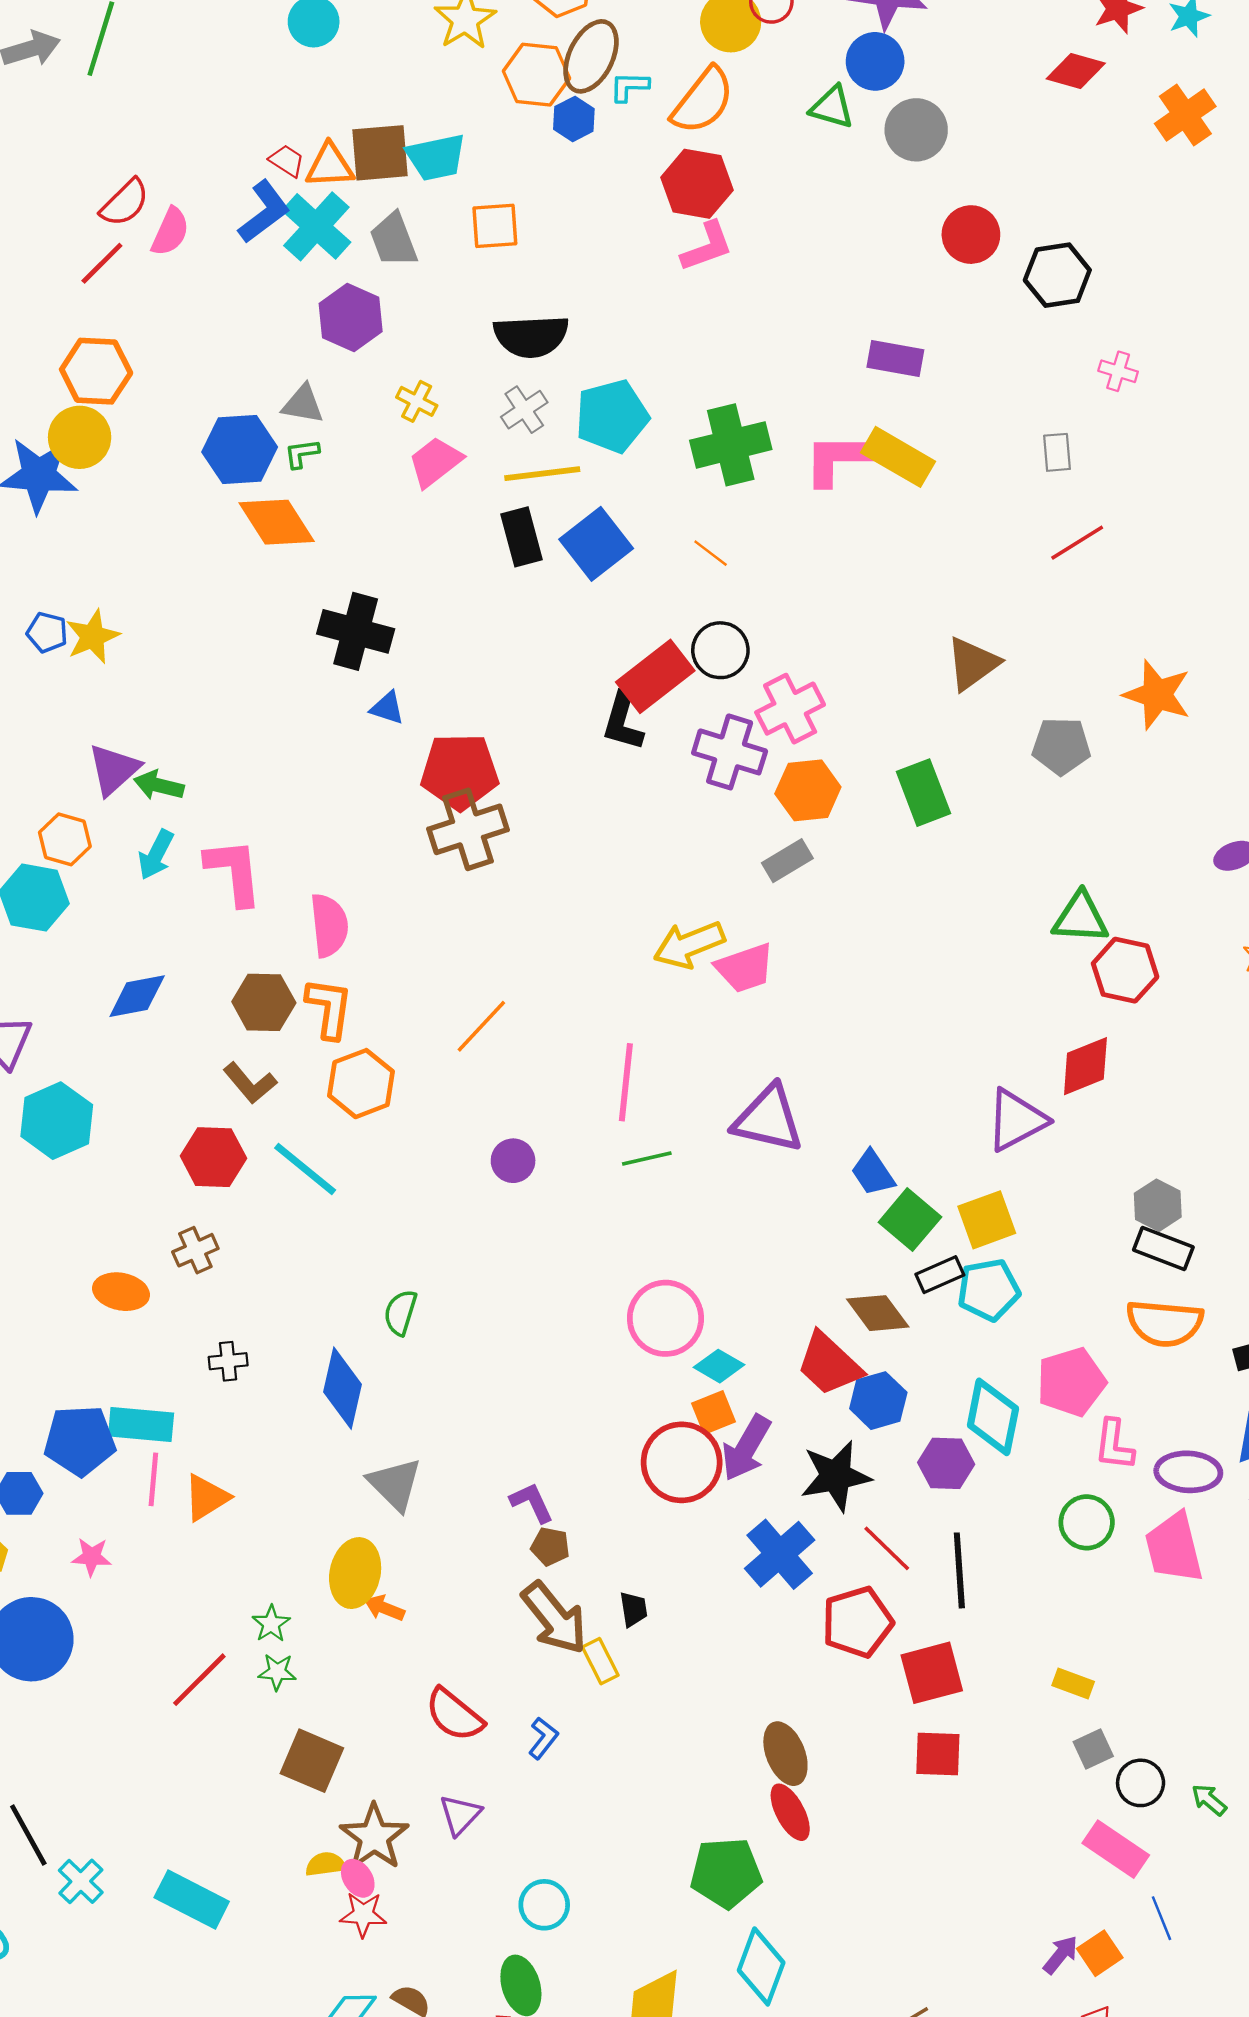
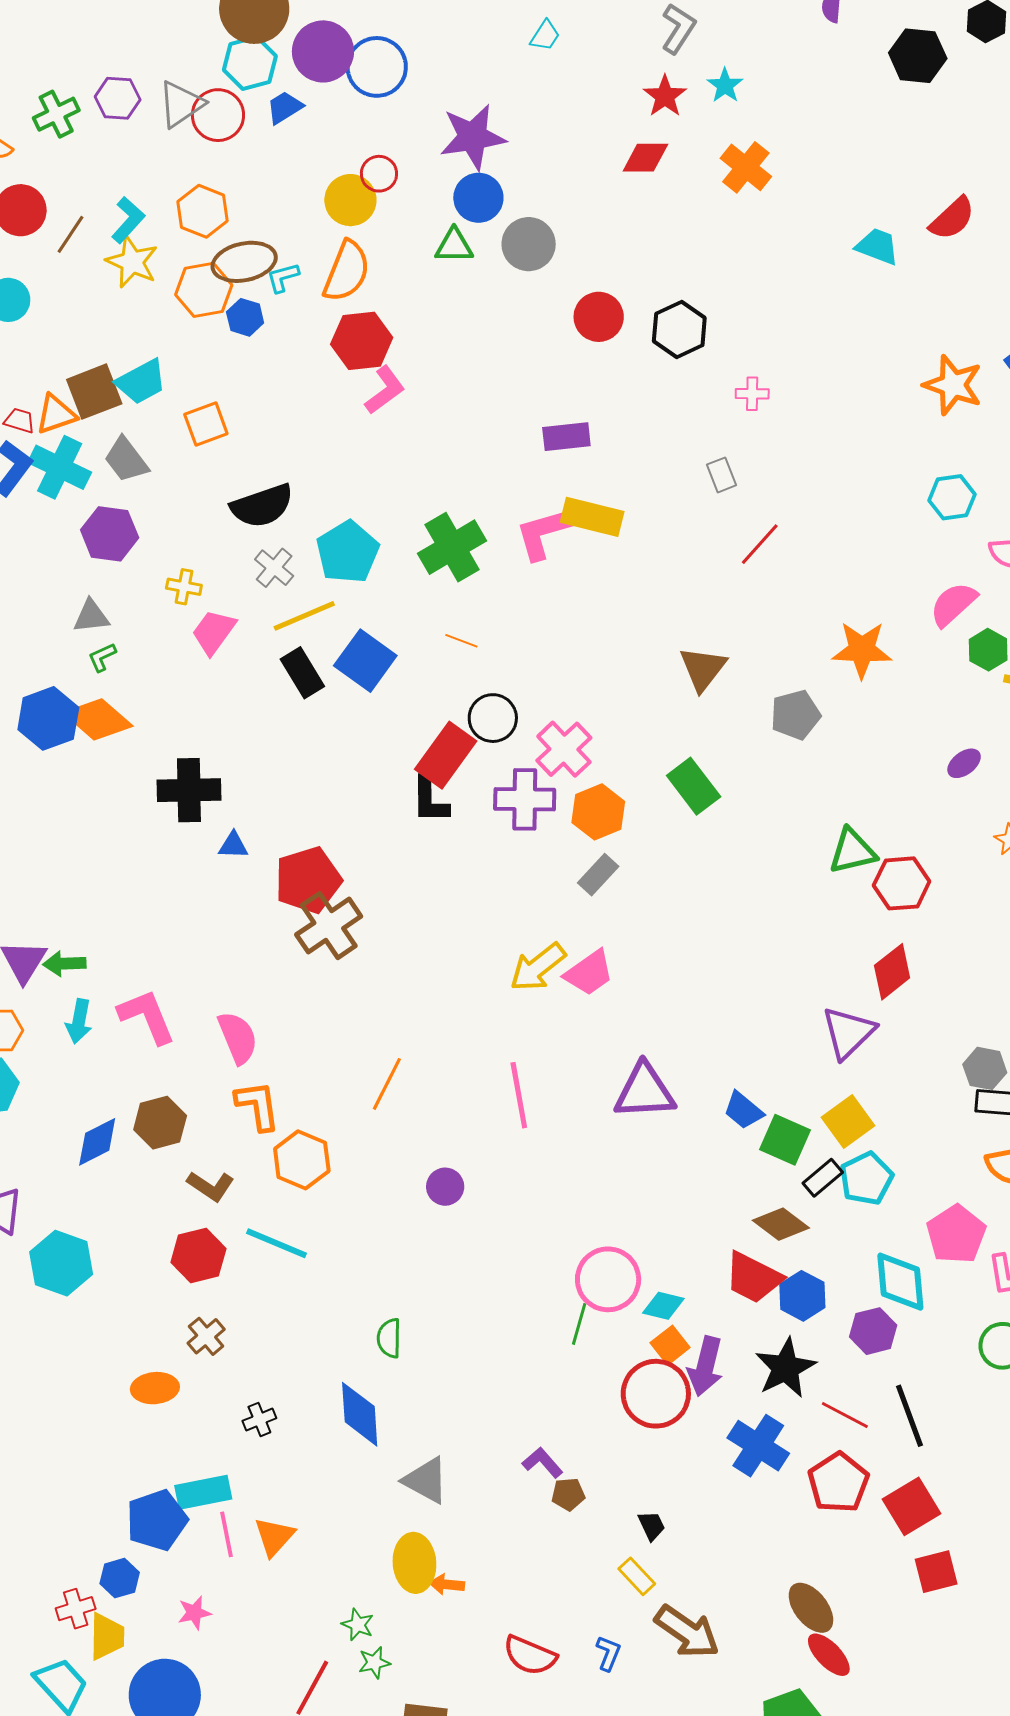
brown ellipse: (591, 56) -> (244, 262), turned 68
blue hexagon: (240, 449) -> (48, 718), moved
brown hexagon: (264, 1002) -> (160, 1123), moved
green line: (647, 1158) -> (579, 1324), moved, turned -45
brown arrow: (554, 1618) -> (687, 1632), moved

